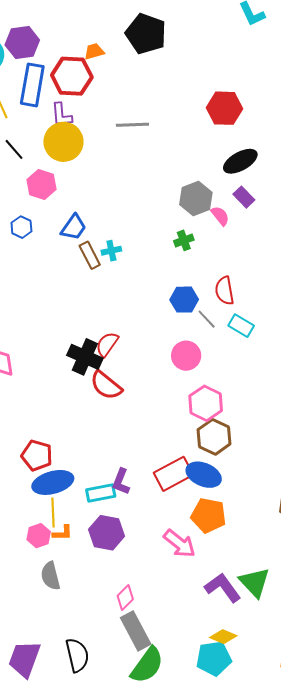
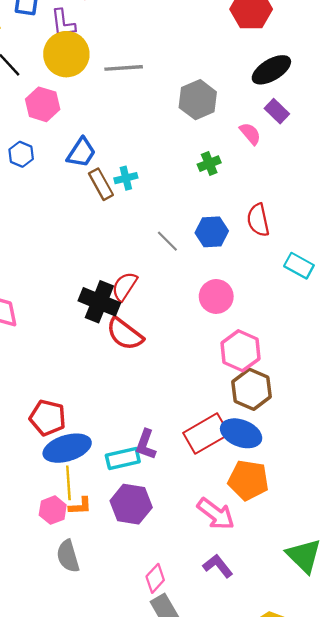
gray line: (132, 125) -> (124, 68), moved
gray hexagon: (196, 199) -> (198, 100), moved
gray line: (207, 319) -> (167, 241), moved
cyan rectangle: (241, 326) -> (299, 266), moved
purple L-shape: (223, 588) -> (218, 566), moved, size x0.7

